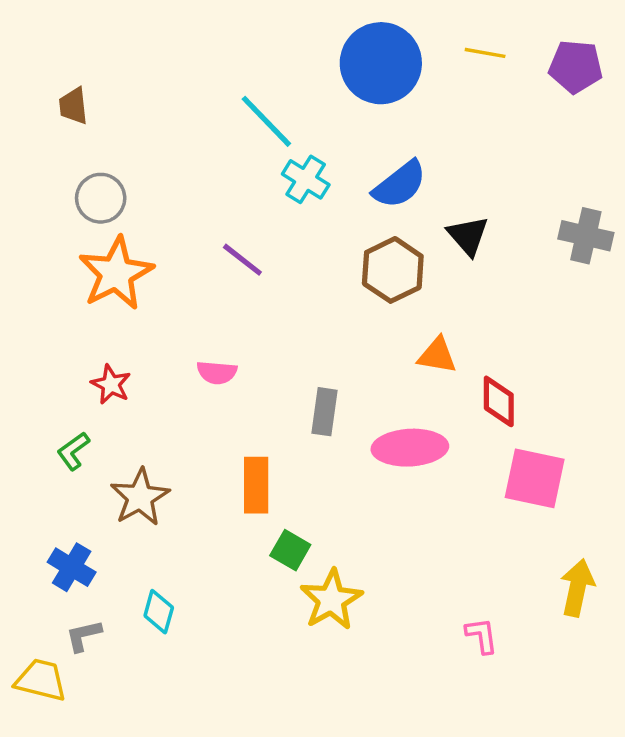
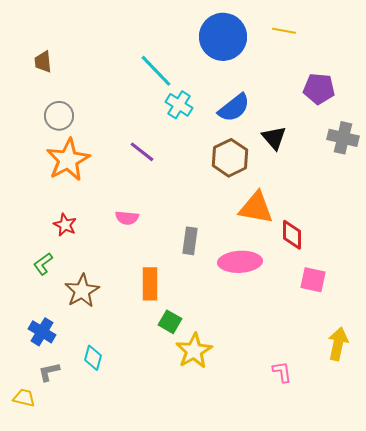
purple pentagon: (576, 67) -> (319, 89), moved
orange triangle: (437, 355) -> (256, 208), size x1.5
pink square: (535, 478) -> (313, 280), size x0.7
yellow trapezoid: (41, 680) -> (24, 398), size x0.7

